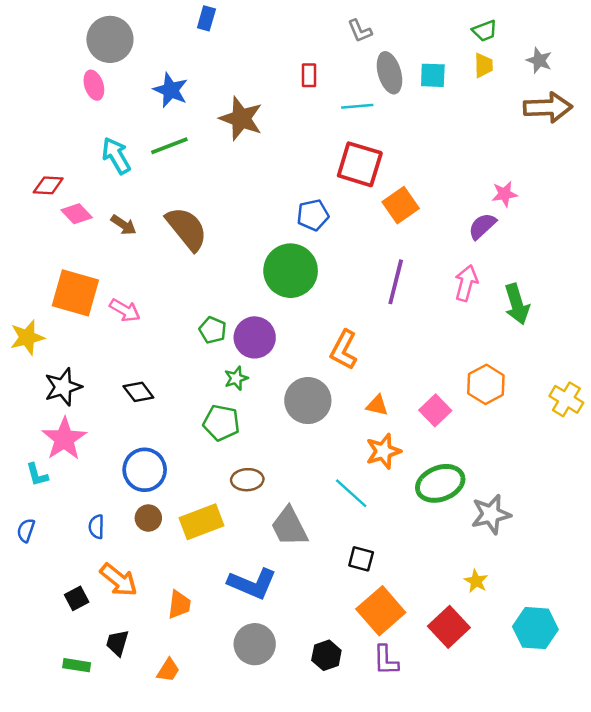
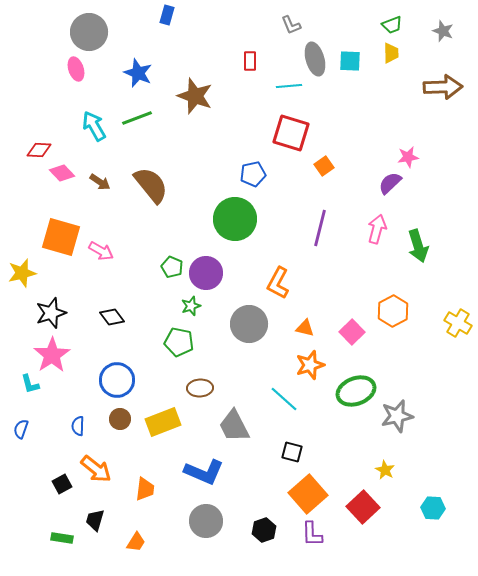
gray star: (539, 60) -> (443, 31), moved
orange square: (401, 205) -> (324, 166), size x0.7
cyan hexagon: (535, 628) -> (433, 508), size x0.7

